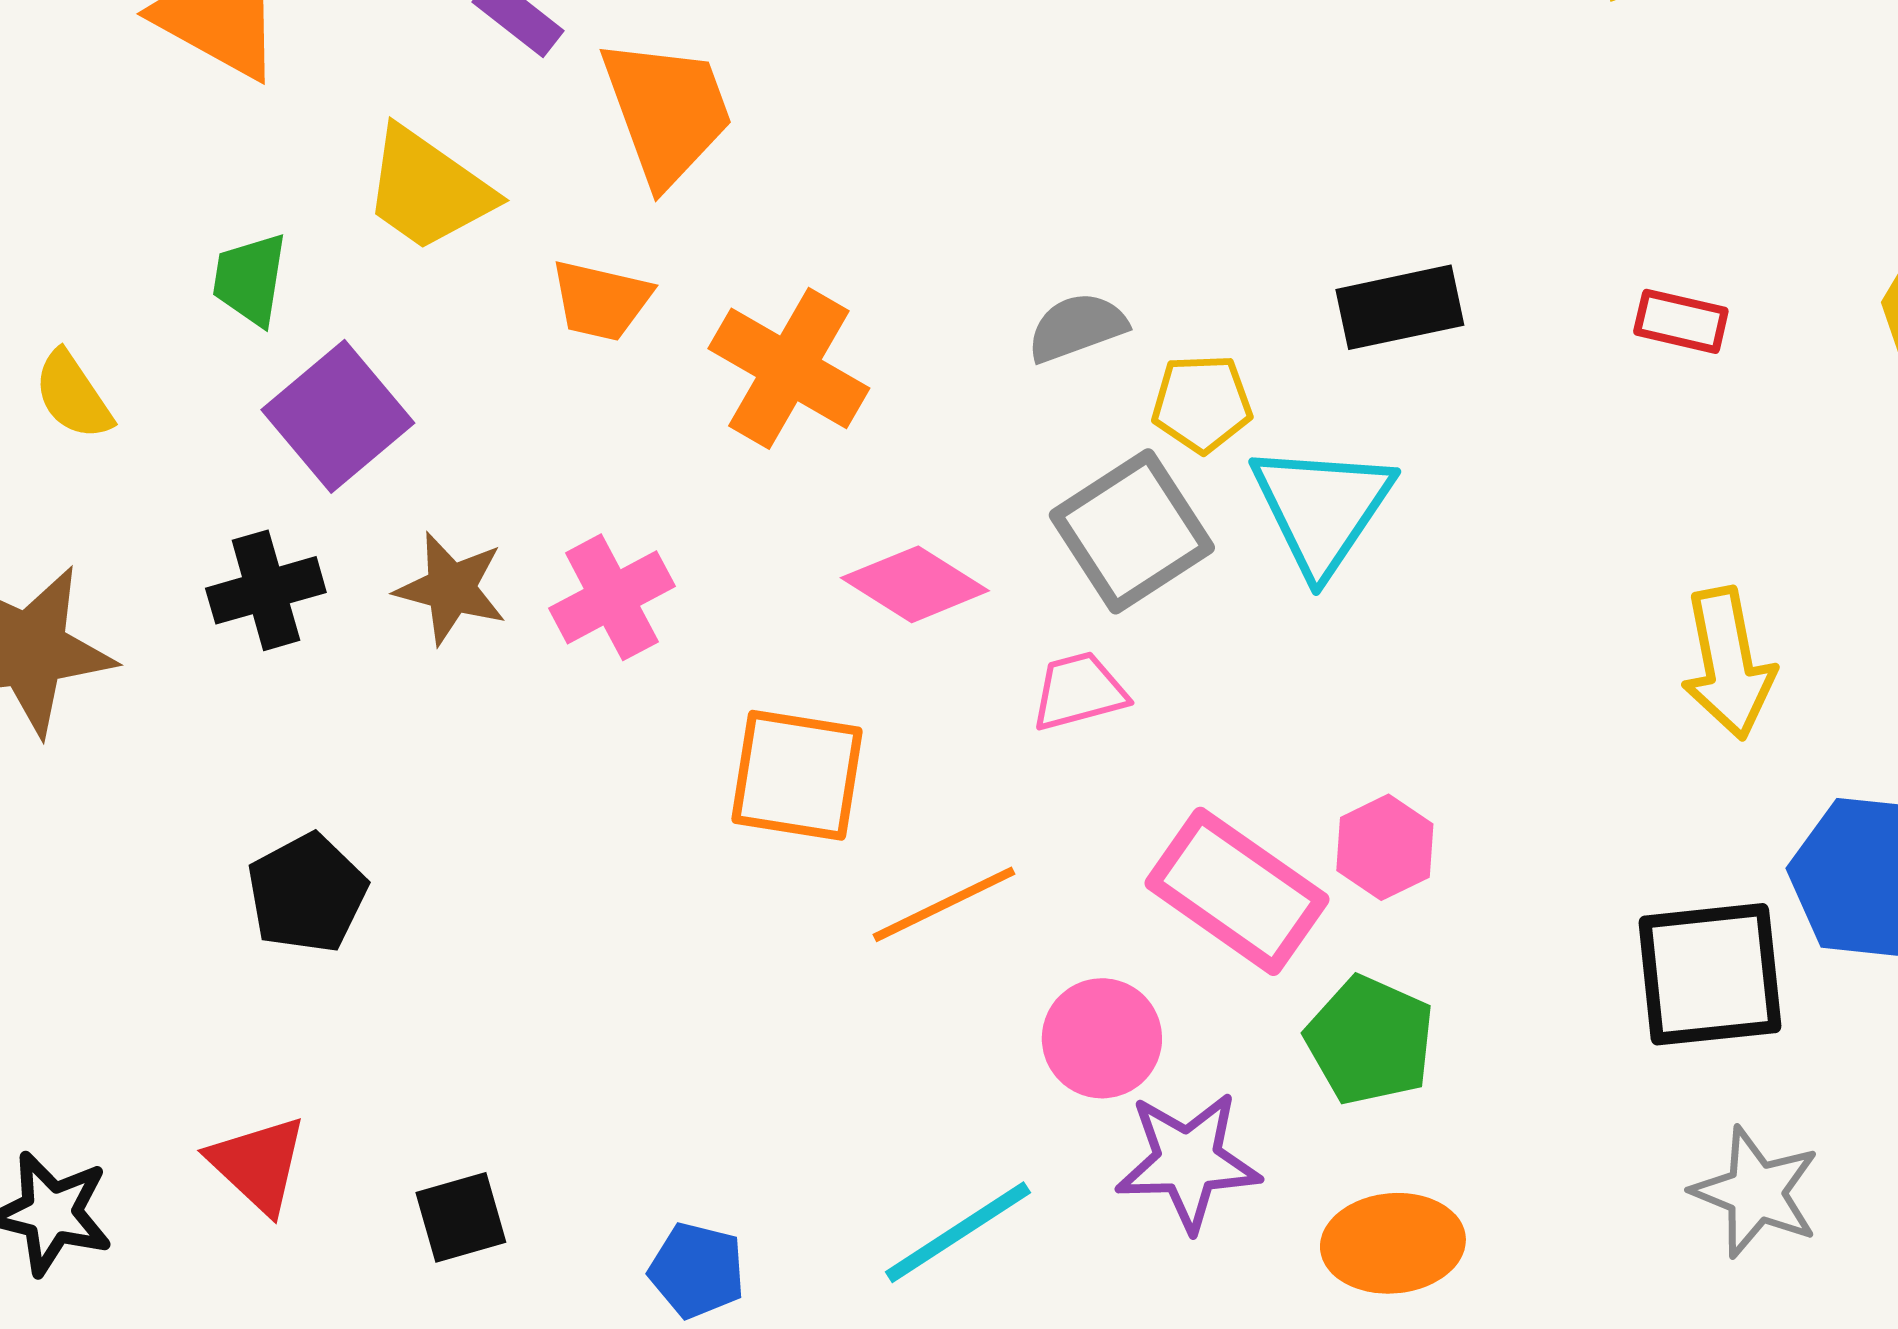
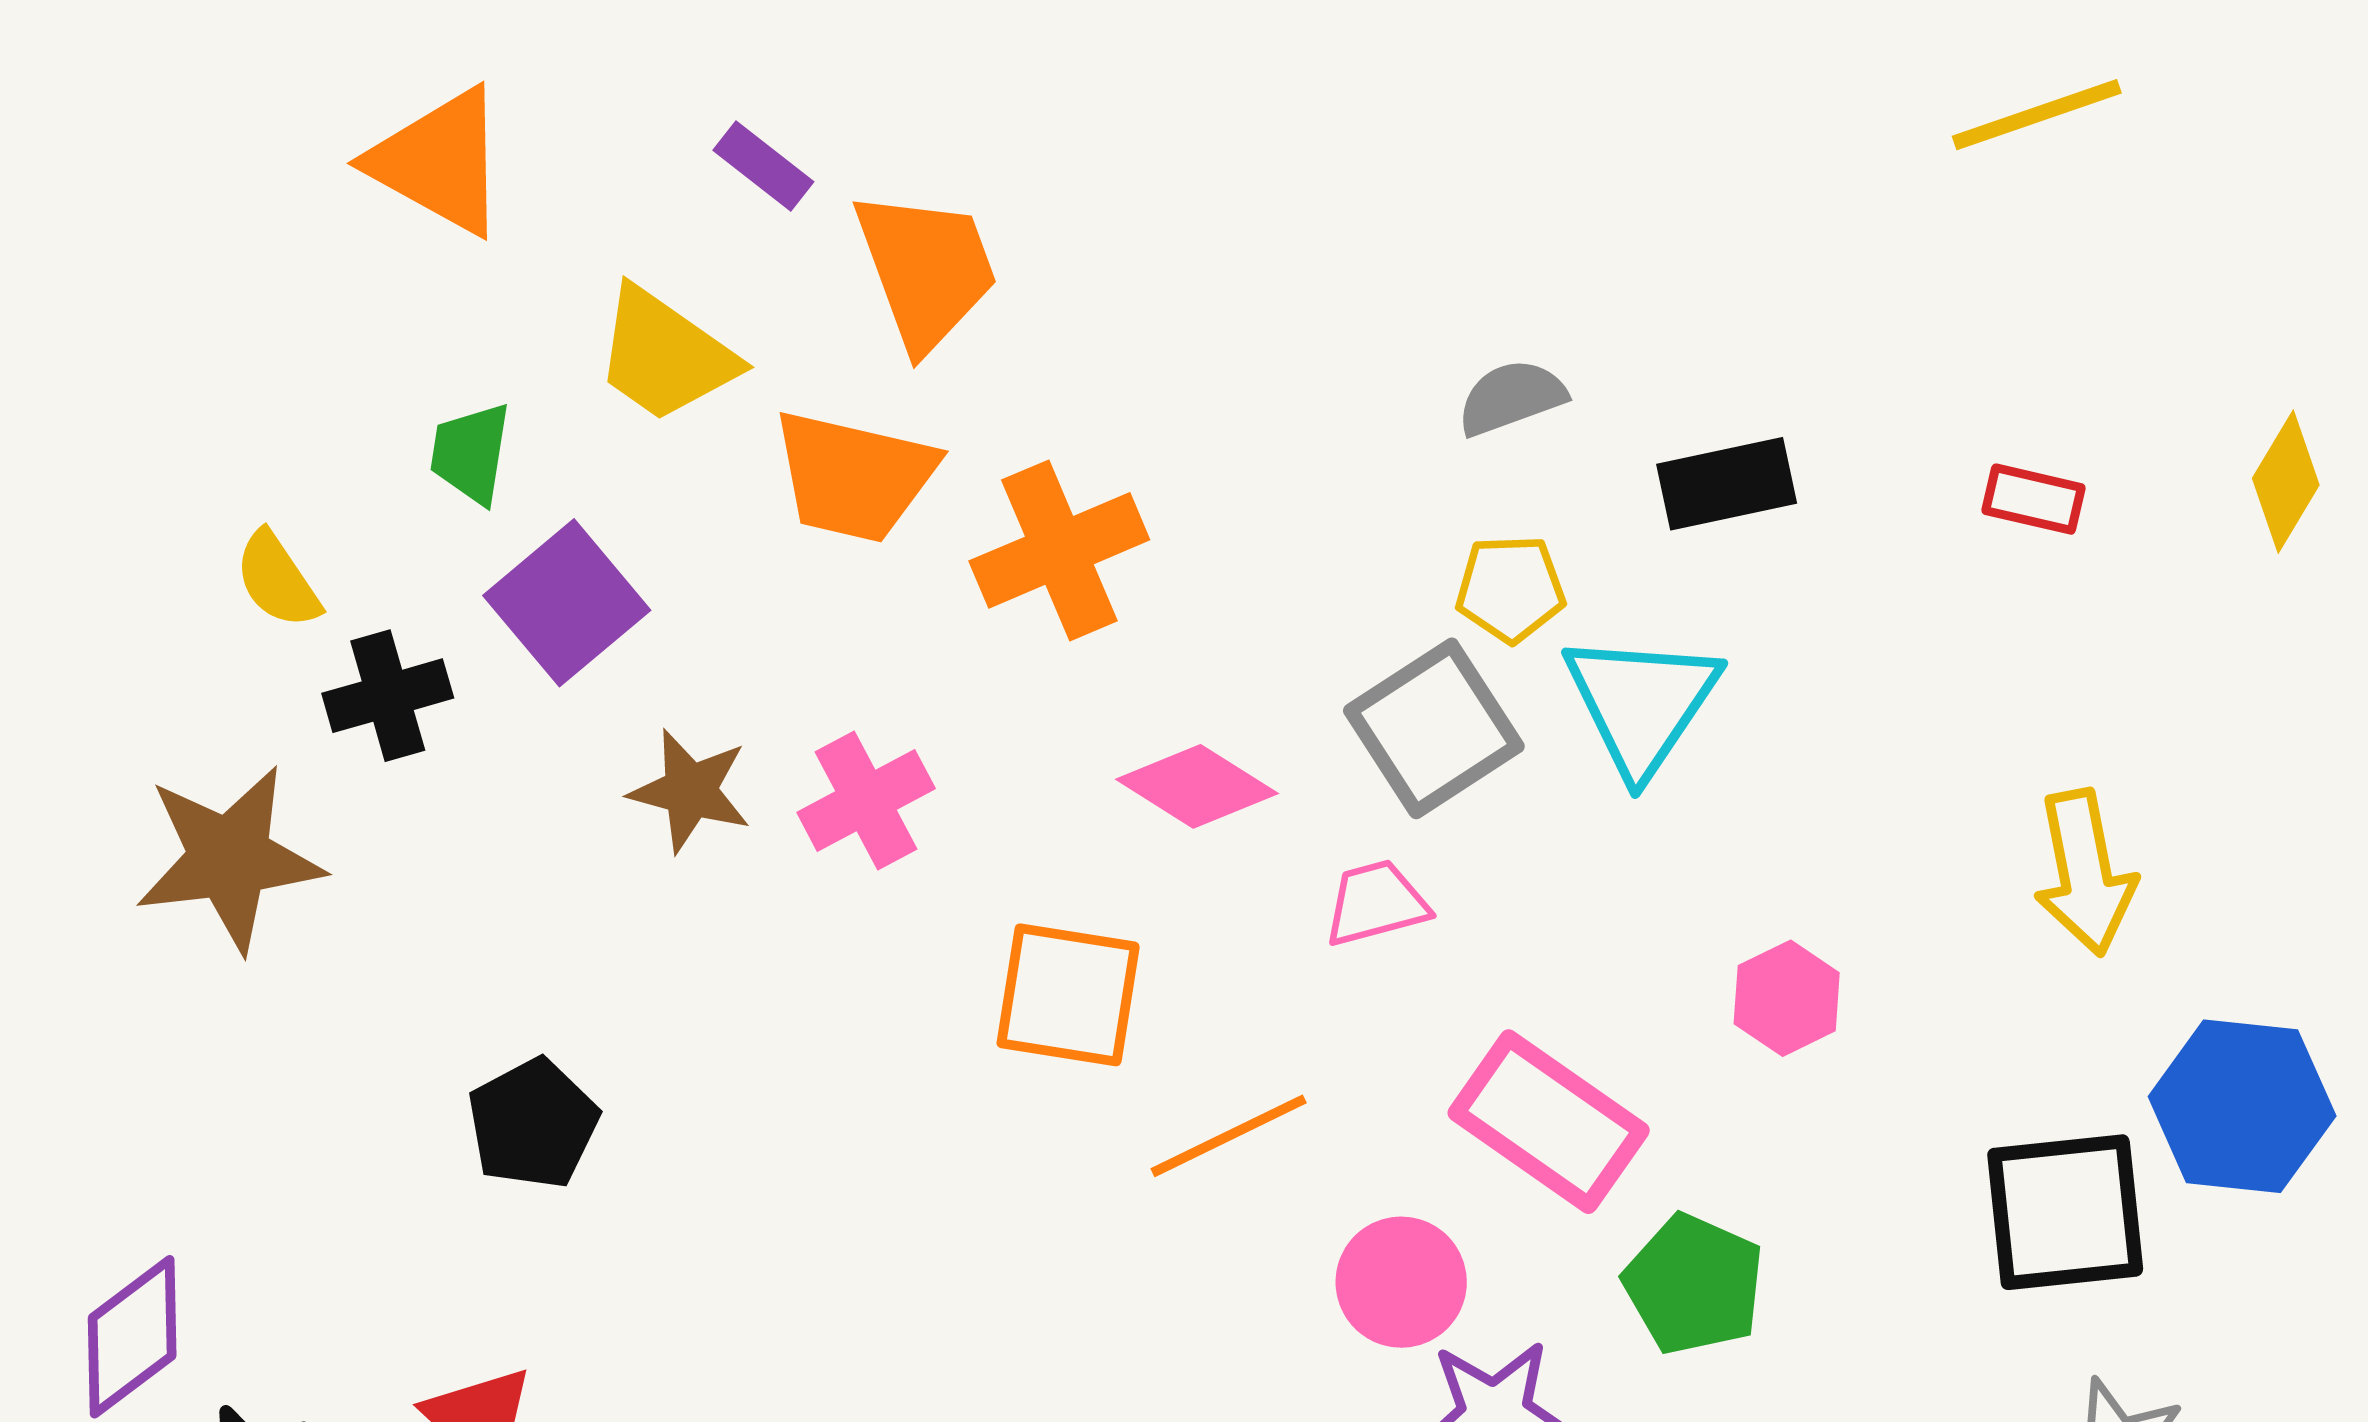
orange trapezoid: (601, 300) -> (854, 476), size x1.5
gray semicircle: (1077, 327) -> (1511, 398), moved
orange cross: (789, 368) -> (1059, 550), turned 37
black cross: (266, 590) -> (388, 696), moved
pink hexagon: (1385, 847) -> (1787, 998), moved

